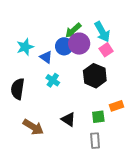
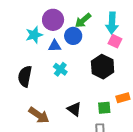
cyan arrow: (102, 32) -> (112, 23), turned 30
purple circle: (79, 44) -> (53, 20), moved
pink square: (106, 50) -> (115, 41), turned -32
blue triangle: (46, 57) -> (55, 46), turned -40

